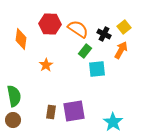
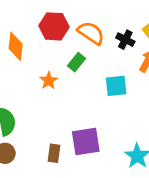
green rectangle: (85, 51) -> (76, 62), moved
brown rectangle: (51, 112) -> (54, 153), moved

